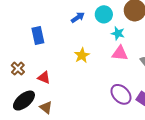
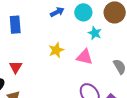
pink triangle: (120, 53) -> (85, 57), moved
red triangle: (44, 77) -> (16, 67), turned 32

